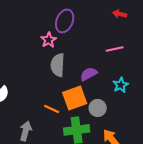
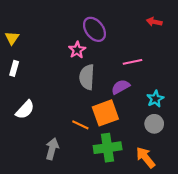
purple ellipse: (65, 21) -> (94, 29), turned -60
pink line: (115, 49) -> (132, 62), moved
gray circle: (98, 108) -> (154, 124), moved

